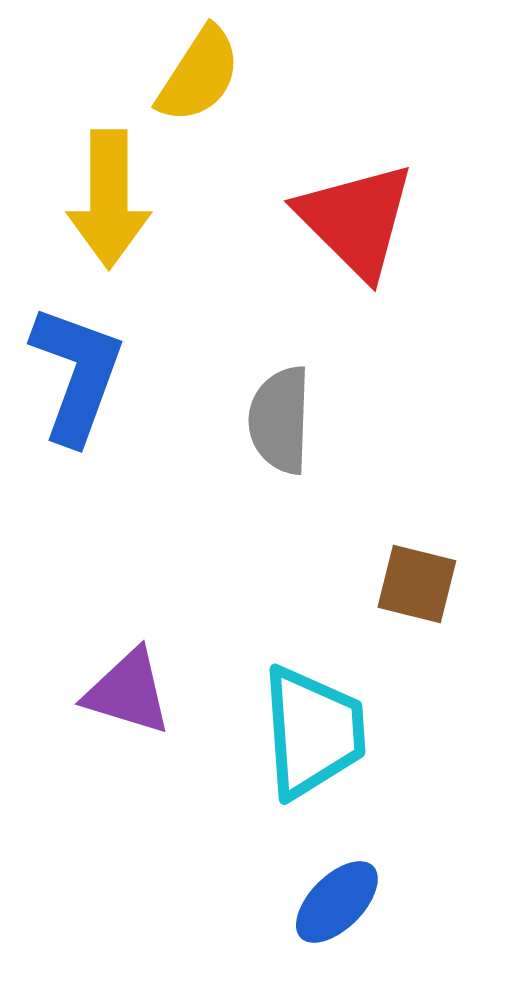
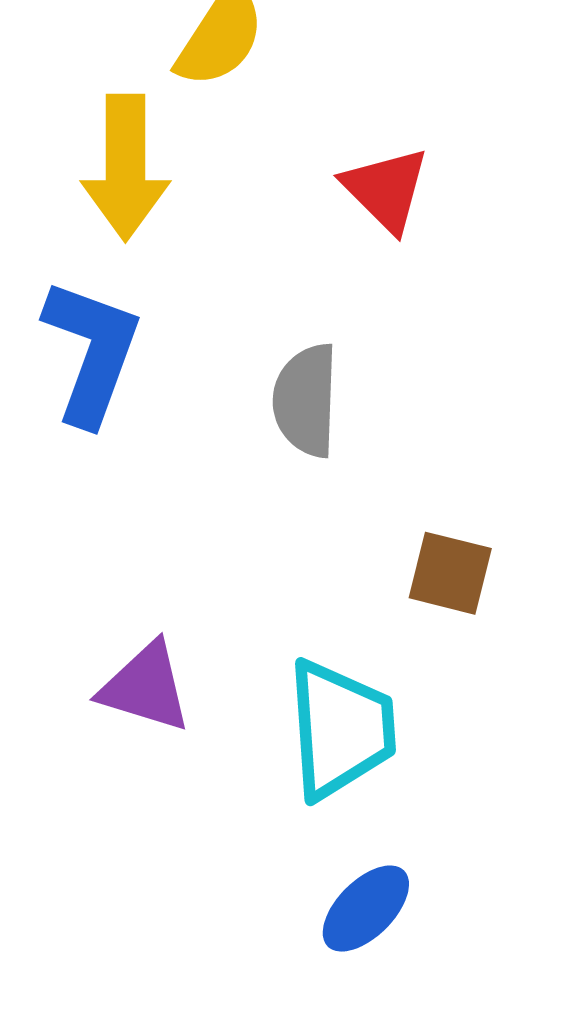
red triangle: (356, 220) -> (386, 189), size x0.7

